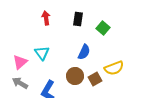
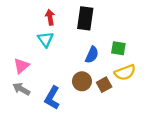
black rectangle: (78, 19) -> (85, 18), size x1.5
green square: (103, 28) -> (118, 48), moved, turned -32
cyan triangle: (42, 53) -> (46, 39), moved

